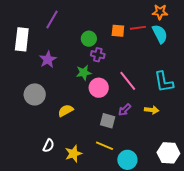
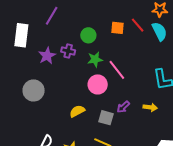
red line: (138, 28) -> (138, 25), turned 56
purple cross: (98, 55) -> (68, 51), moved
green star: (84, 73) -> (95, 59), moved
pink line: (128, 81) -> (117, 70), moved
yellow semicircle: (66, 111) -> (77, 111), moved

